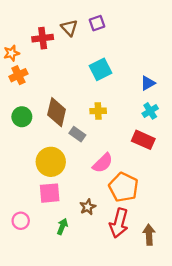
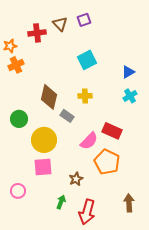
green circle: (22, 117) -> (19, 119), moved
red rectangle: (143, 140) -> (112, 131), moved
red arrow: (119, 223) -> (87, 212), moved
green arrow: (62, 227) -> (61, 202), moved

